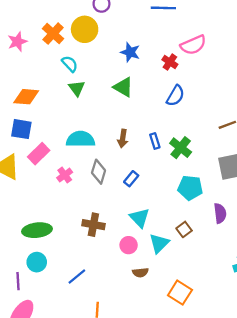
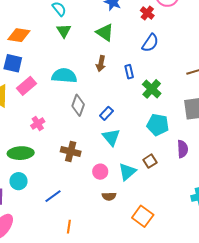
brown arrow: (123, 138) -> (101, 64), moved
blue rectangle: (155, 141) -> (129, 72), moved
pink cross: (65, 175) -> (38, 124), moved
cyan triangle: (140, 218) -> (111, 137), moved

